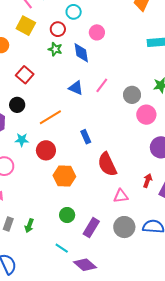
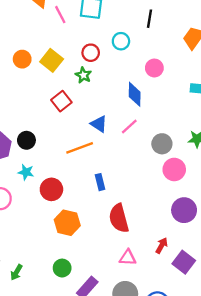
cyan circle: (74, 12) -> (121, 41), moved
yellow square: (26, 26) -> (52, 60), moved
pink circle: (97, 32) -> (154, 68), moved
blue diamond: (81, 53) -> (135, 94), moved
red square: (25, 75) -> (61, 101), moved
black circle: (17, 105) -> (26, 140), moved
orange line: (50, 117) -> (80, 148), moved

